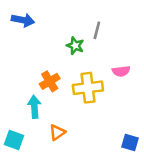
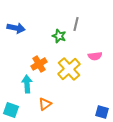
blue arrow: (23, 20) -> (16, 28), moved
yellow cross: (88, 88) -> (69, 69), turned -35

